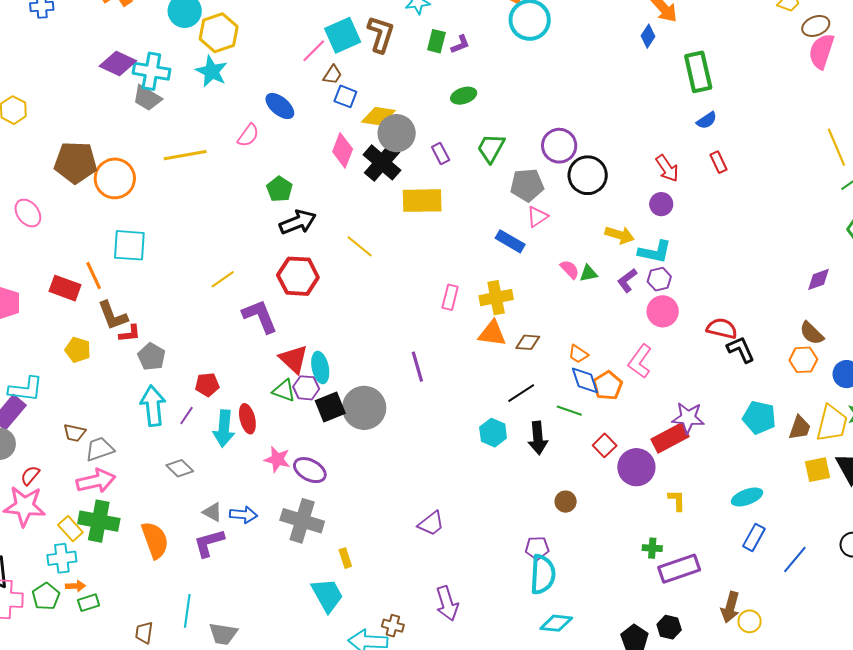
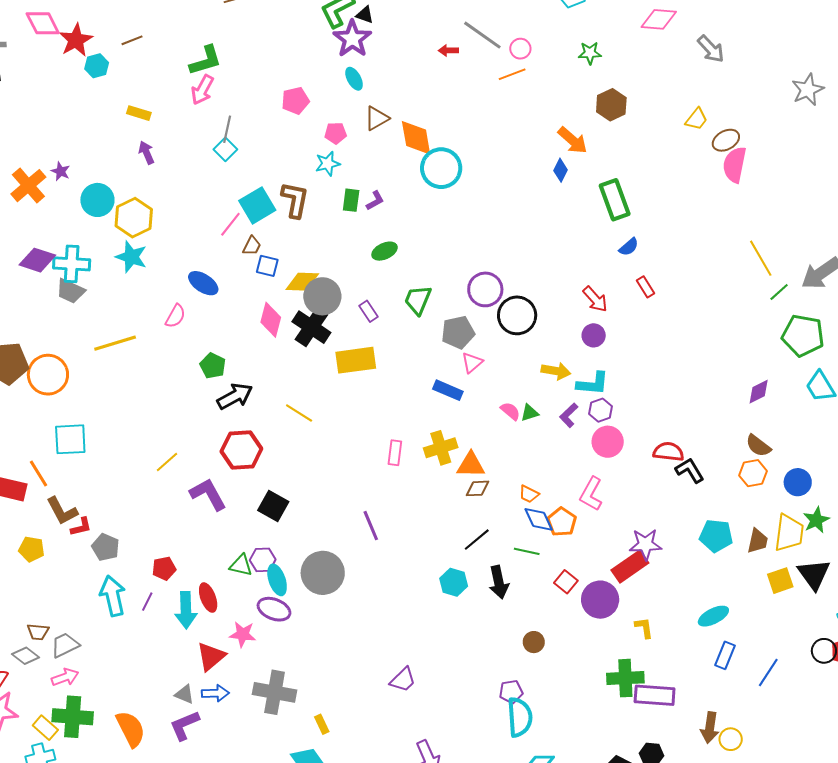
orange triangle: (492, 333) -> (471, 465), moved
red triangle: (294, 359) -> (211, 656), moved, turned 44
cyan ellipse: (320, 367) -> (277, 580), moved
black square: (330, 407) -> (273, 506), moved, turned -32
gray diamond: (180, 468) -> (26, 656), moved
purple ellipse: (310, 470) -> (274, 609), moved
pink arrow: (96, 481) -> (65, 677), size x0.7
green cross: (652, 548) -> (625, 678), size x1.8
purple rectangle: (679, 569) -> (655, 695), turned 30

